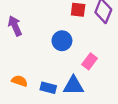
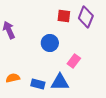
orange semicircle: (20, 81) -> (13, 78), turned -32

